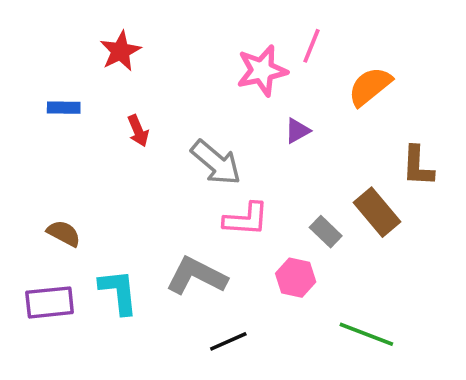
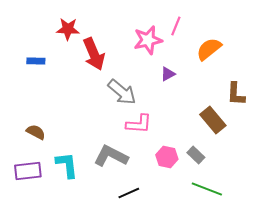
red star: (120, 51) -> (68, 29), turned 30
red arrow: (138, 131) -> (94, 54), moved, size x1.8
gray rectangle: (326, 232) -> (196, 155), moved

